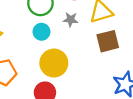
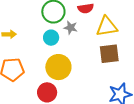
gray star: (71, 20) -> (71, 28), moved

